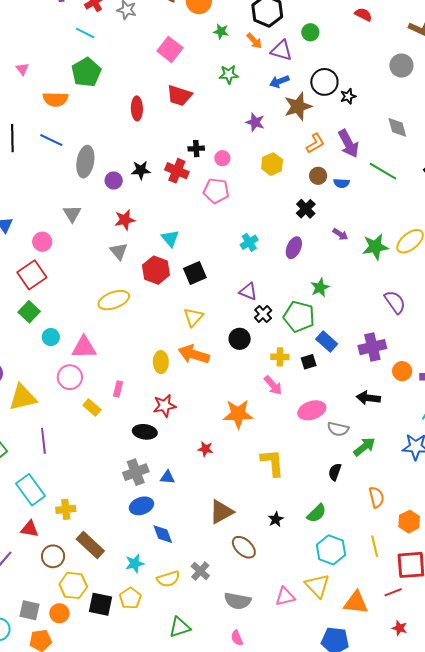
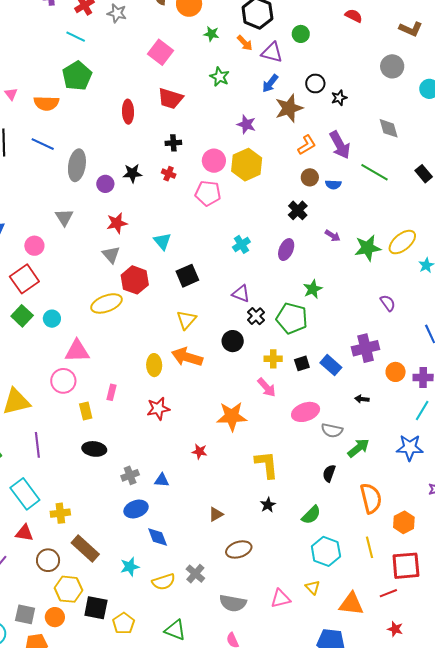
pink triangle: (22, 69) -> (11, 94), moved
green star: (229, 74) -> (220, 77), turned 30
blue arrow: (279, 81) -> (270, 83), turned -30
black circle: (324, 82) -> (315, 83), size x0.7
black cross: (196, 149) -> (173, 143), moved
pink circle: (222, 158) -> (214, 161), size x1.5
yellow hexagon: (272, 164) -> (247, 165), moved, size x1.4
red cross: (177, 171) -> (169, 174), size x0.6
red hexagon: (156, 270) -> (135, 280), moved
purple semicircle: (395, 302) -> (388, 303), size x0.7
cyan circle: (51, 337) -> (52, 319), moved
blue rectangle: (327, 341) -> (331, 365), moved
black arrow: (368, 398) -> (362, 399), size x0.6
yellow rectangle: (92, 407) -> (86, 411), turned 36
black ellipse: (145, 432) -> (94, 449), moved
gray cross: (136, 472) -> (130, 475), size x0.7
orange semicircle: (376, 497) -> (371, 498), size x1.4
brown triangle: (221, 512) -> (216, 514), size x0.6
black star: (276, 519) -> (268, 505), moved
brown ellipse: (244, 547) -> (239, 549), turned -60
yellow triangle: (317, 586) -> (313, 587), size x0.6
yellow pentagon: (130, 598) -> (124, 623), moved
green triangle: (180, 627) -> (175, 630), turned 40

